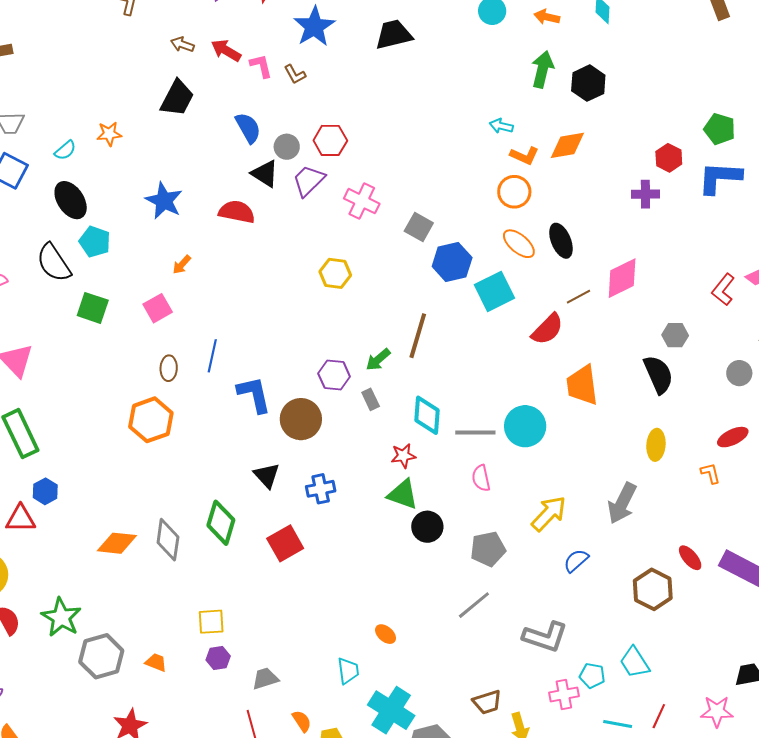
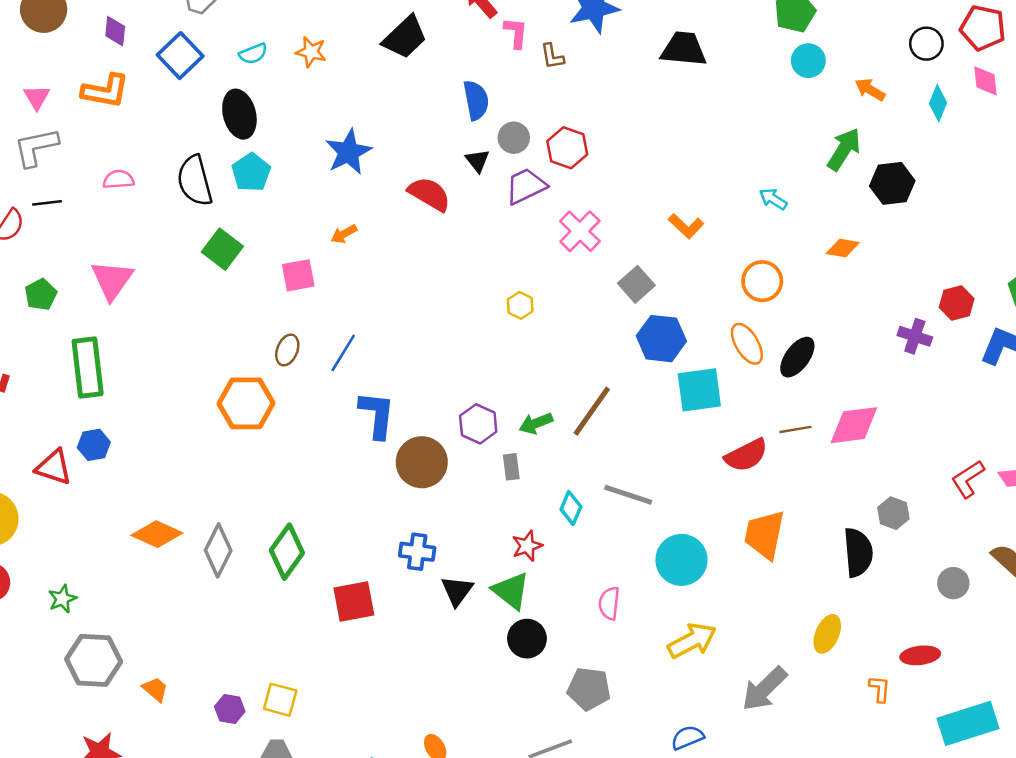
orange diamond: (567, 145) -> (843, 248), size x0.7
orange L-shape: (524, 156) -> (686, 226), moved
black triangle: (265, 174) -> (477, 161), size x0.7
black ellipse: (561, 241) -> (797, 357), turned 40
yellow hexagon: (335, 273) -> (520, 305), size x0.7
cyan diamond: (427, 415) -> (571, 508), size x0.7
gray line: (475, 432) -> (628, 495), moved
red star: (403, 456) -> (527, 546), turned -30
black triangle: (267, 476) -> (457, 591), moved
yellow arrow: (549, 513) -> (692, 641), moved
green star: (61, 617) -> (62, 599), size x0.6
yellow square: (211, 622) -> (280, 700), moved

